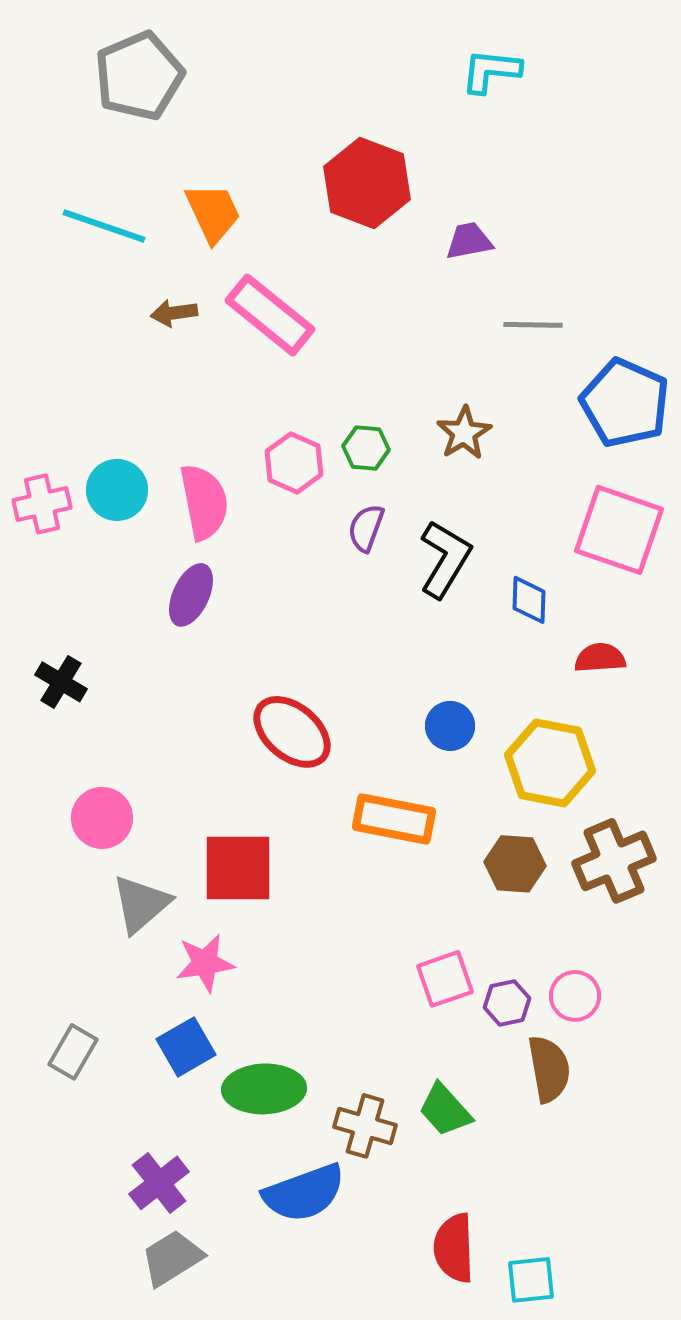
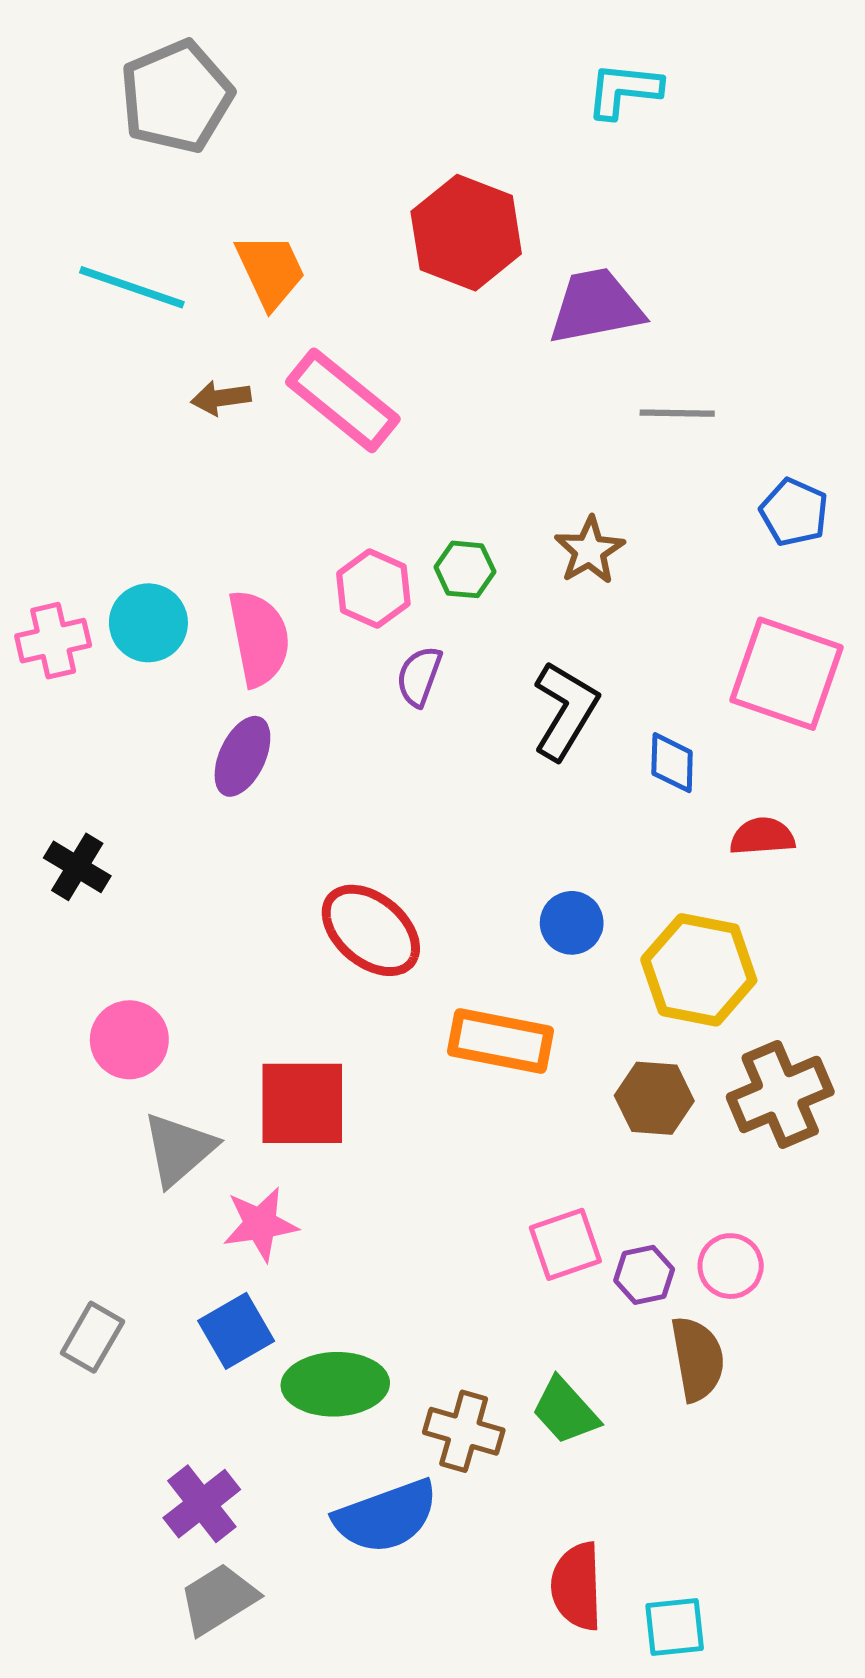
purple trapezoid: (469, 241) -> (596, 306), size x1.6
blue pentagon: (625, 403) -> (794, 512), size x0.6
purple semicircle: (366, 528) -> (419, 676), moved

